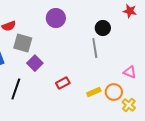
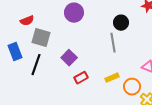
purple square: (35, 63) -> (69, 58), moved
black line: (16, 89) -> (36, 65), moved
yellow rectangle: (94, 92) -> (112, 78), moved

